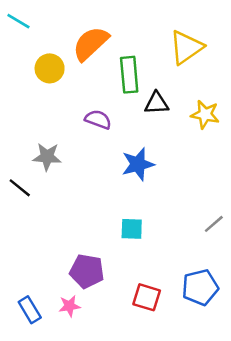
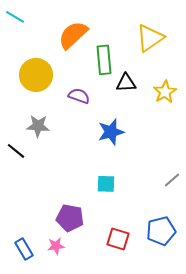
yellow circle: (50, 68) -> (36, 75), moved, size x1.4
yellow star: (205, 114) -> (165, 92), turned 30

